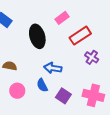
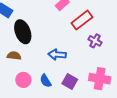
black ellipse: (37, 36) -> (23, 32), moved
blue semicircle: (42, 85) -> (46, 81), moved

